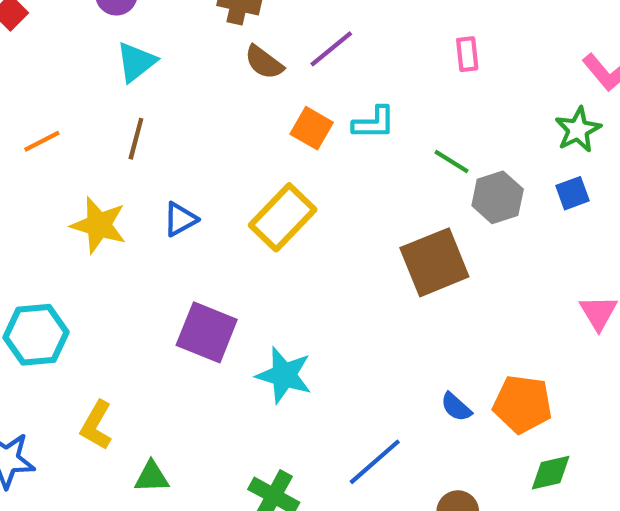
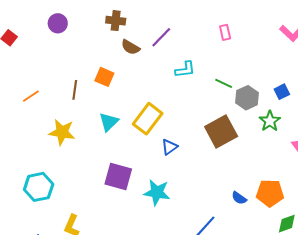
cyan triangle: (136, 62) -> (109, 122), moved
orange square: (312, 128) -> (104, 77), moved
green star: (578, 130) -> (270, 121), moved
blue triangle: (180, 219) -> (169, 147), moved

